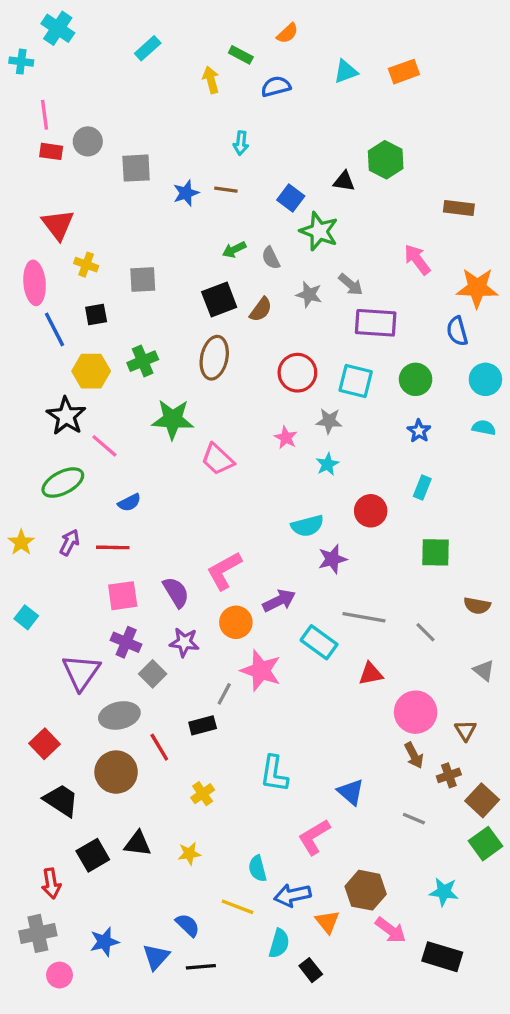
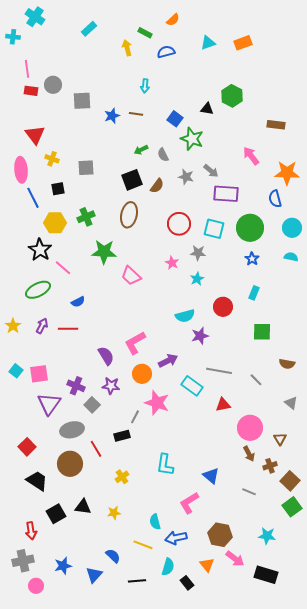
green circle: (416, 379) -> (250, 228), size x1.4
pink square: (123, 596) -> (39, 374), moved
orange triangle: (327, 922) -> (207, 565), moved
black line: (201, 967) -> (137, 581), moved

